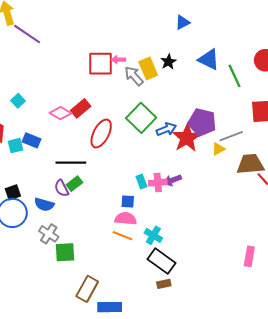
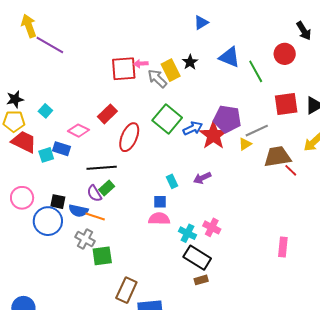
pink diamond: (61, 113) -> (78, 131), moved
pink cross: (158, 183) -> (212, 227), moved, turned 36
black square: (13, 192) -> (58, 202), moved, turned 35
orange line: (122, 236) -> (95, 216), moved

